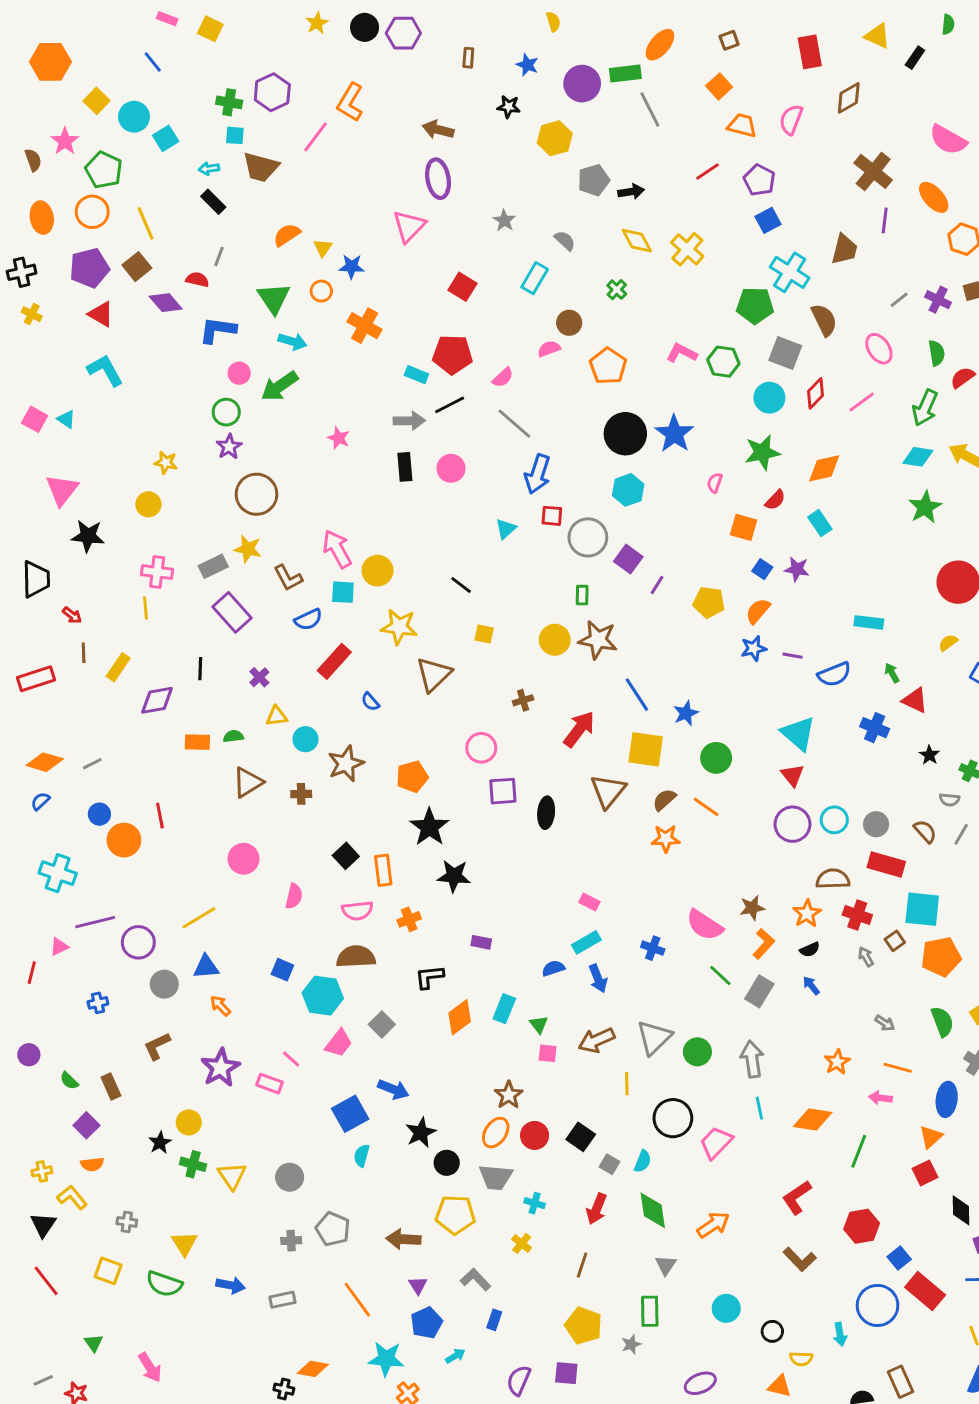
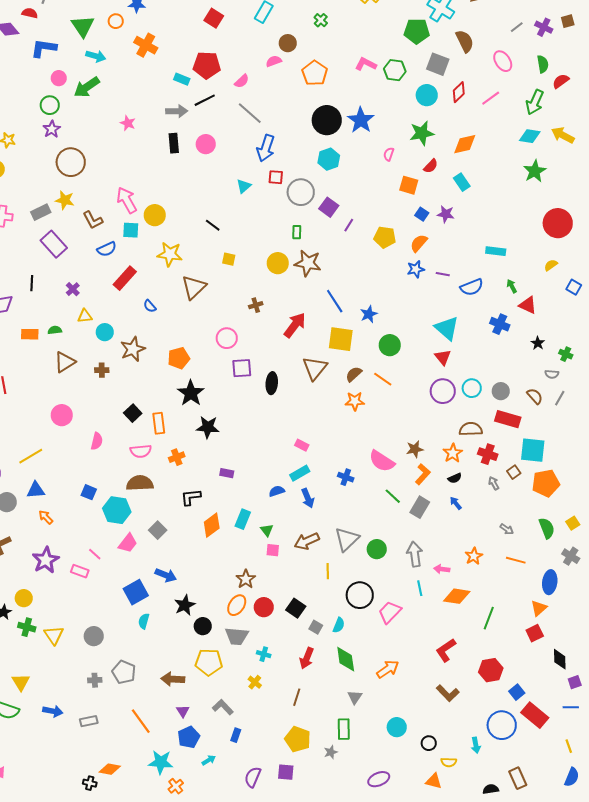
pink arrow: (880, 1098) -> (442, 569), moved

